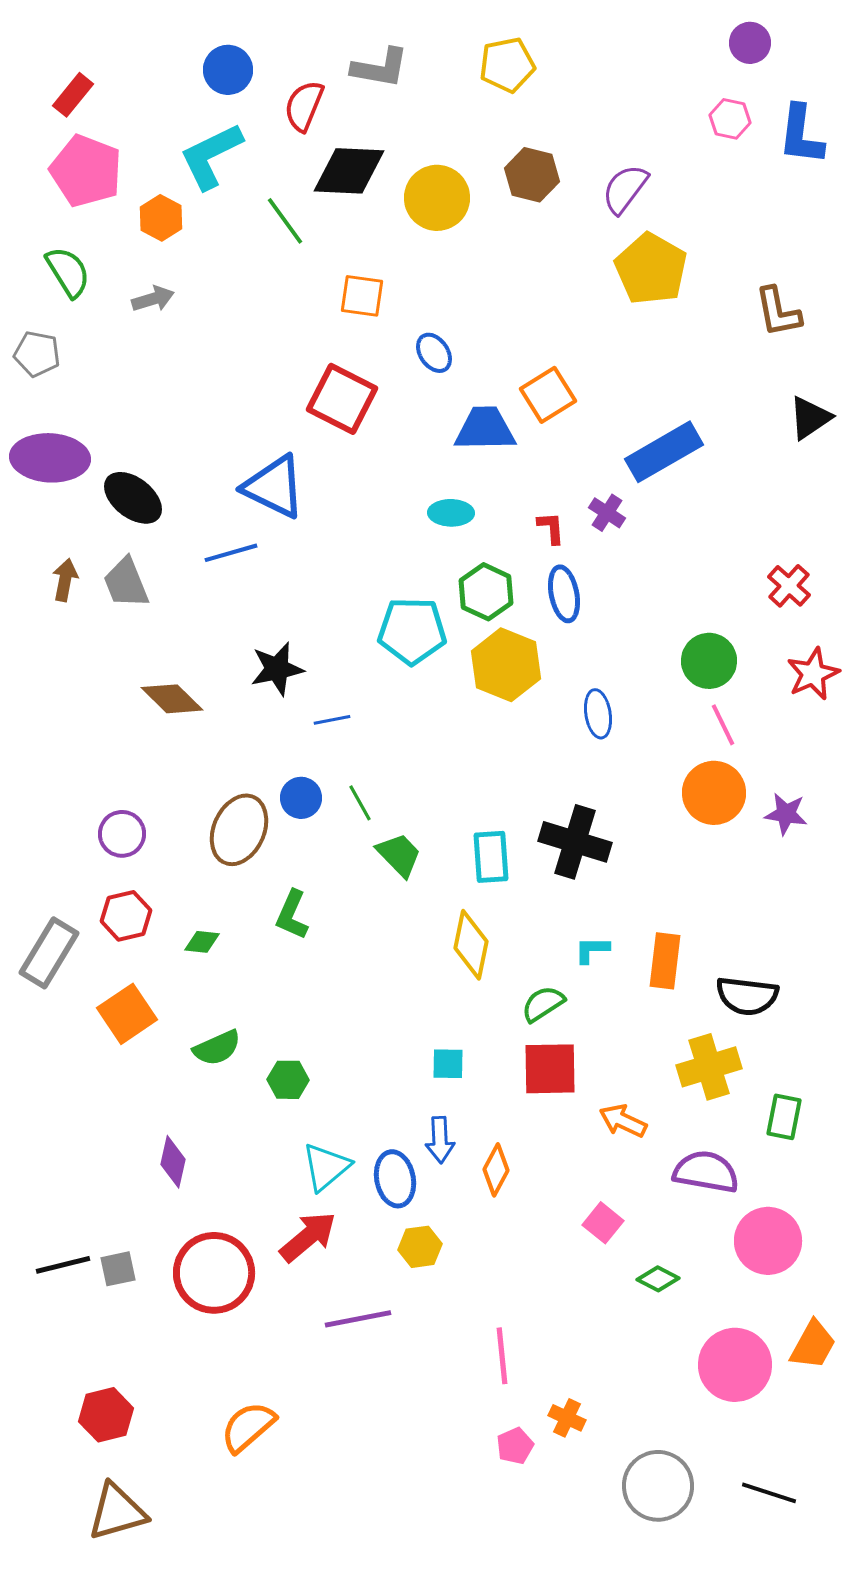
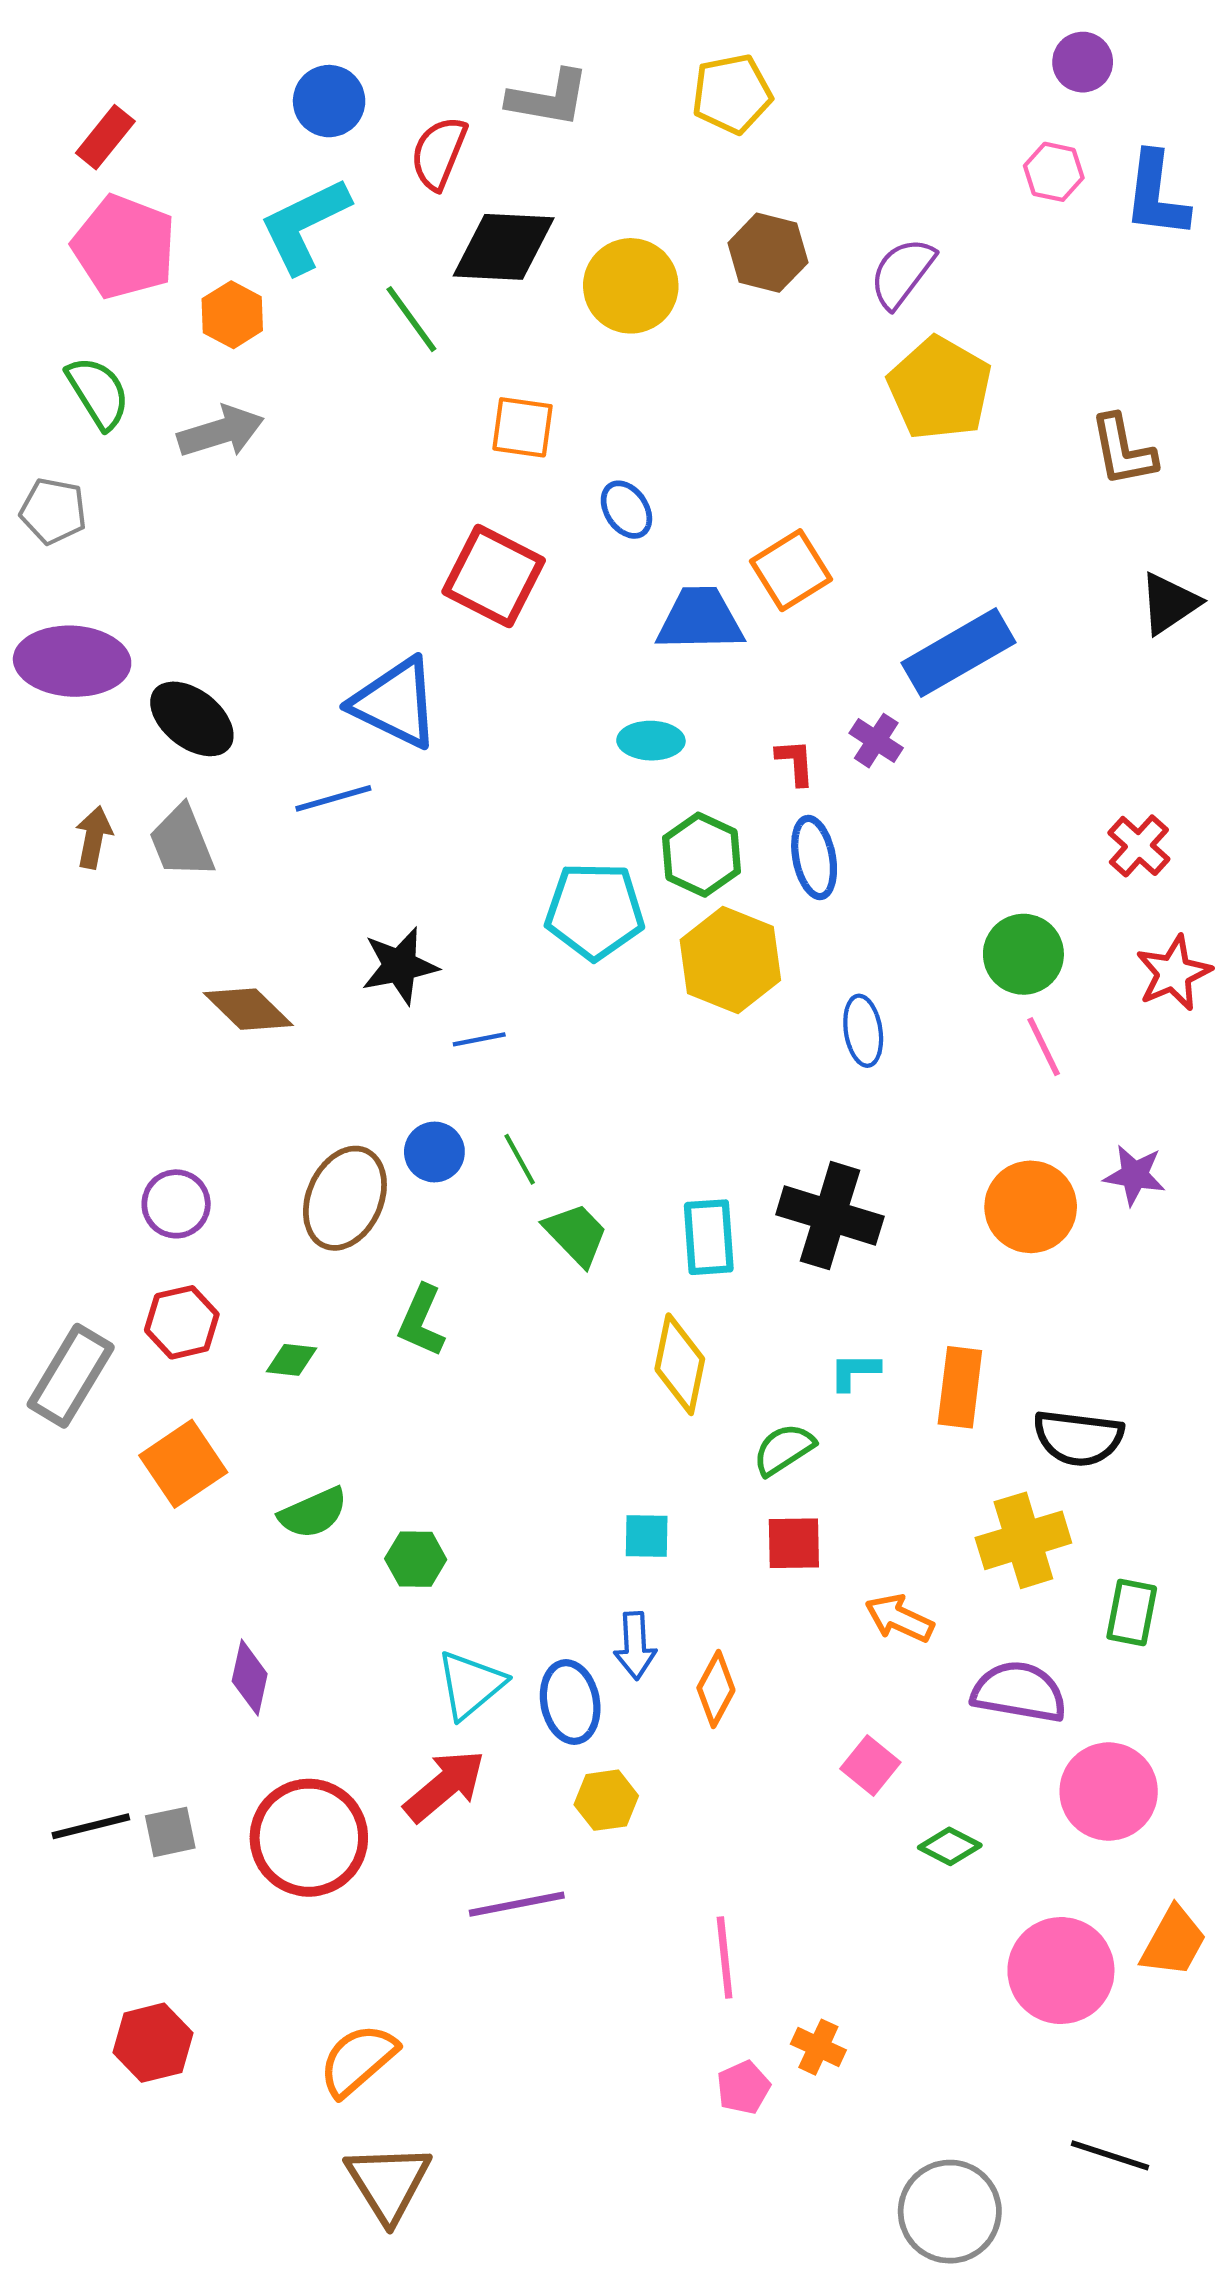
gray arrow: (153, 299) -> (221, 432), size x1.4
orange circle: (714, 793) -> (1031, 1207), moved
red square: (550, 1069) -> (794, 1543), size x0.7
gray circle: (658, 1486) -> (950, 2212), moved
brown triangle: (117, 1512) -> (388, 2183), moved, turned -46

